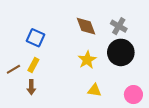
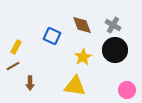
blue square: (36, 38) -> (52, 36), moved
yellow rectangle: (33, 65) -> (16, 47), moved
yellow triangle: (95, 90) -> (75, 86), moved, size x1.6

